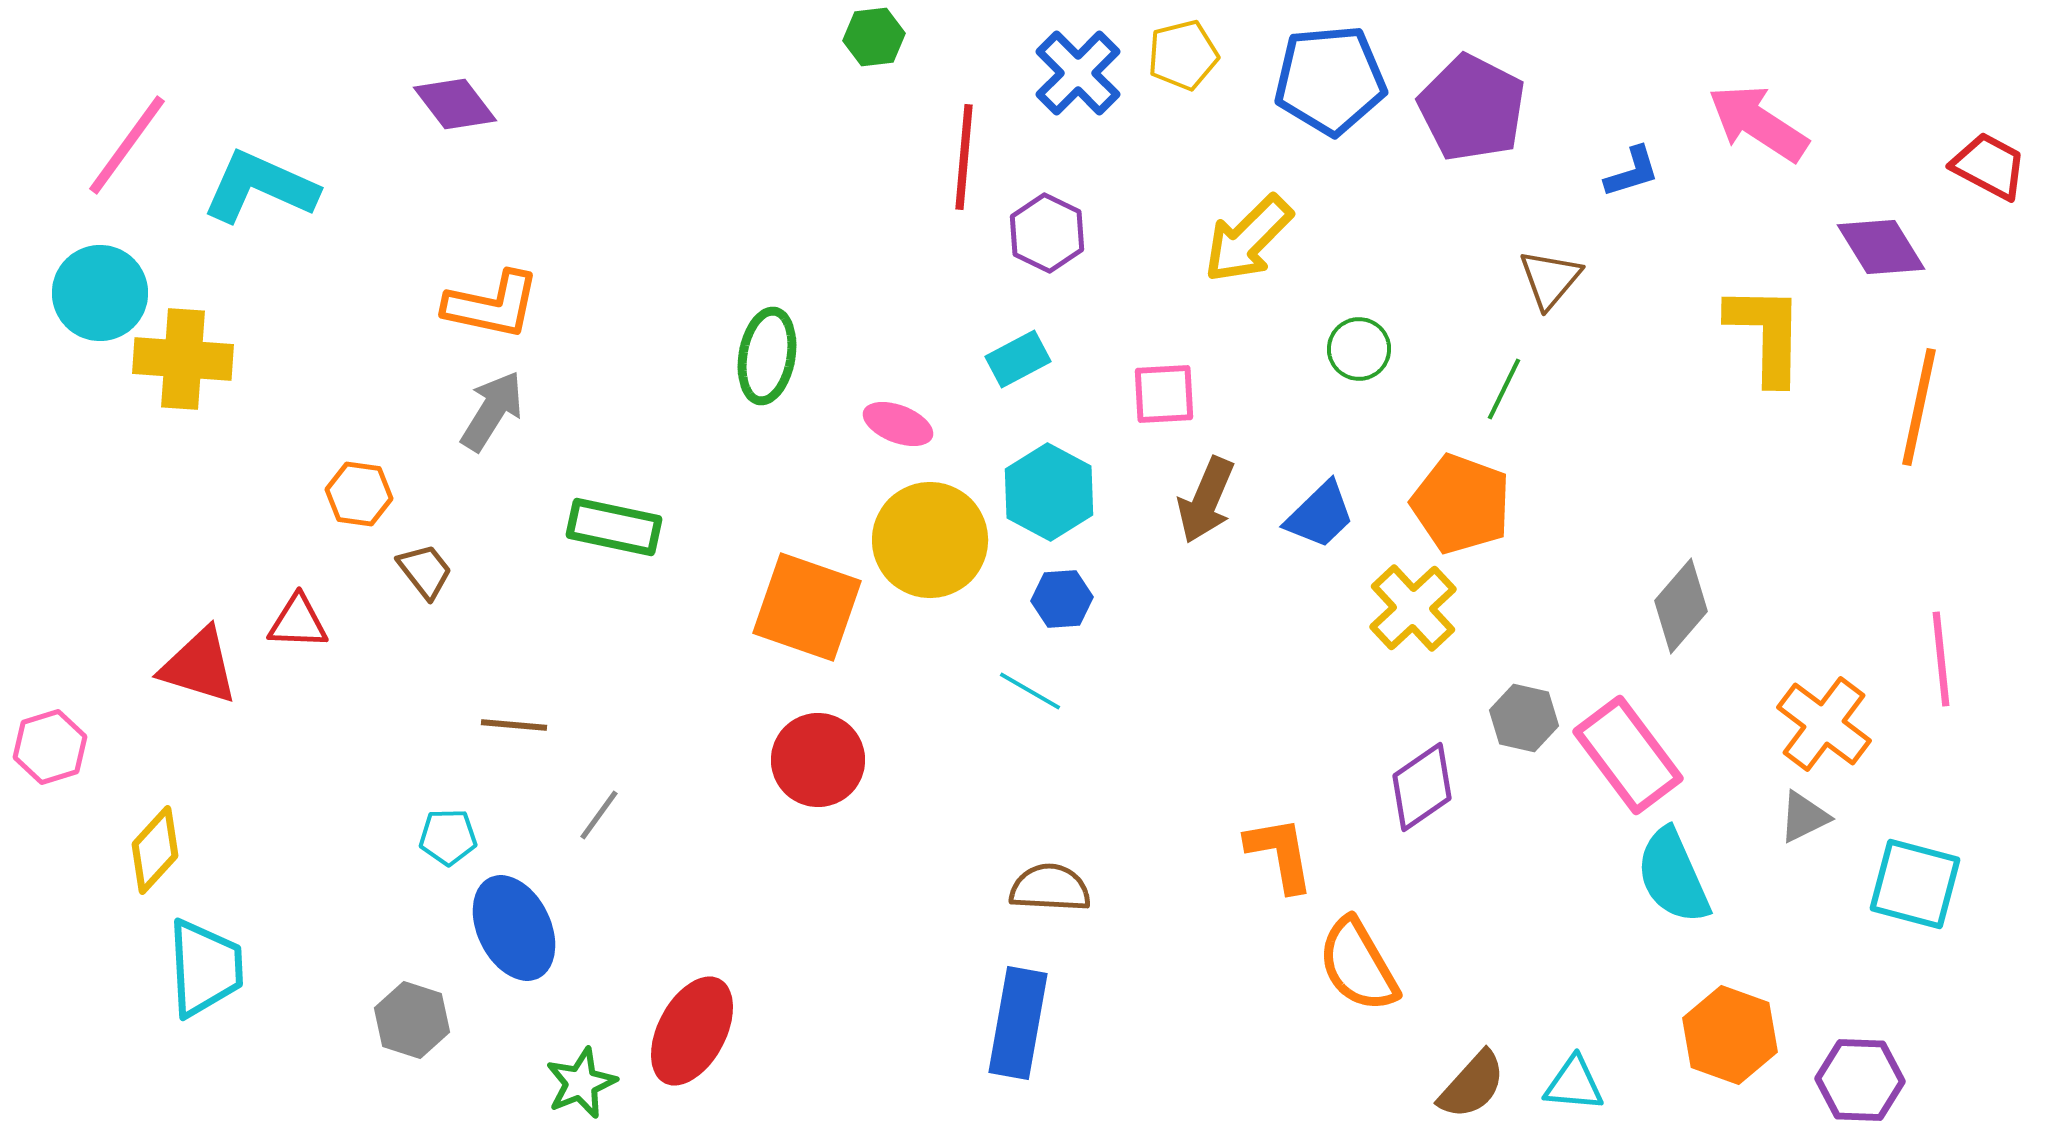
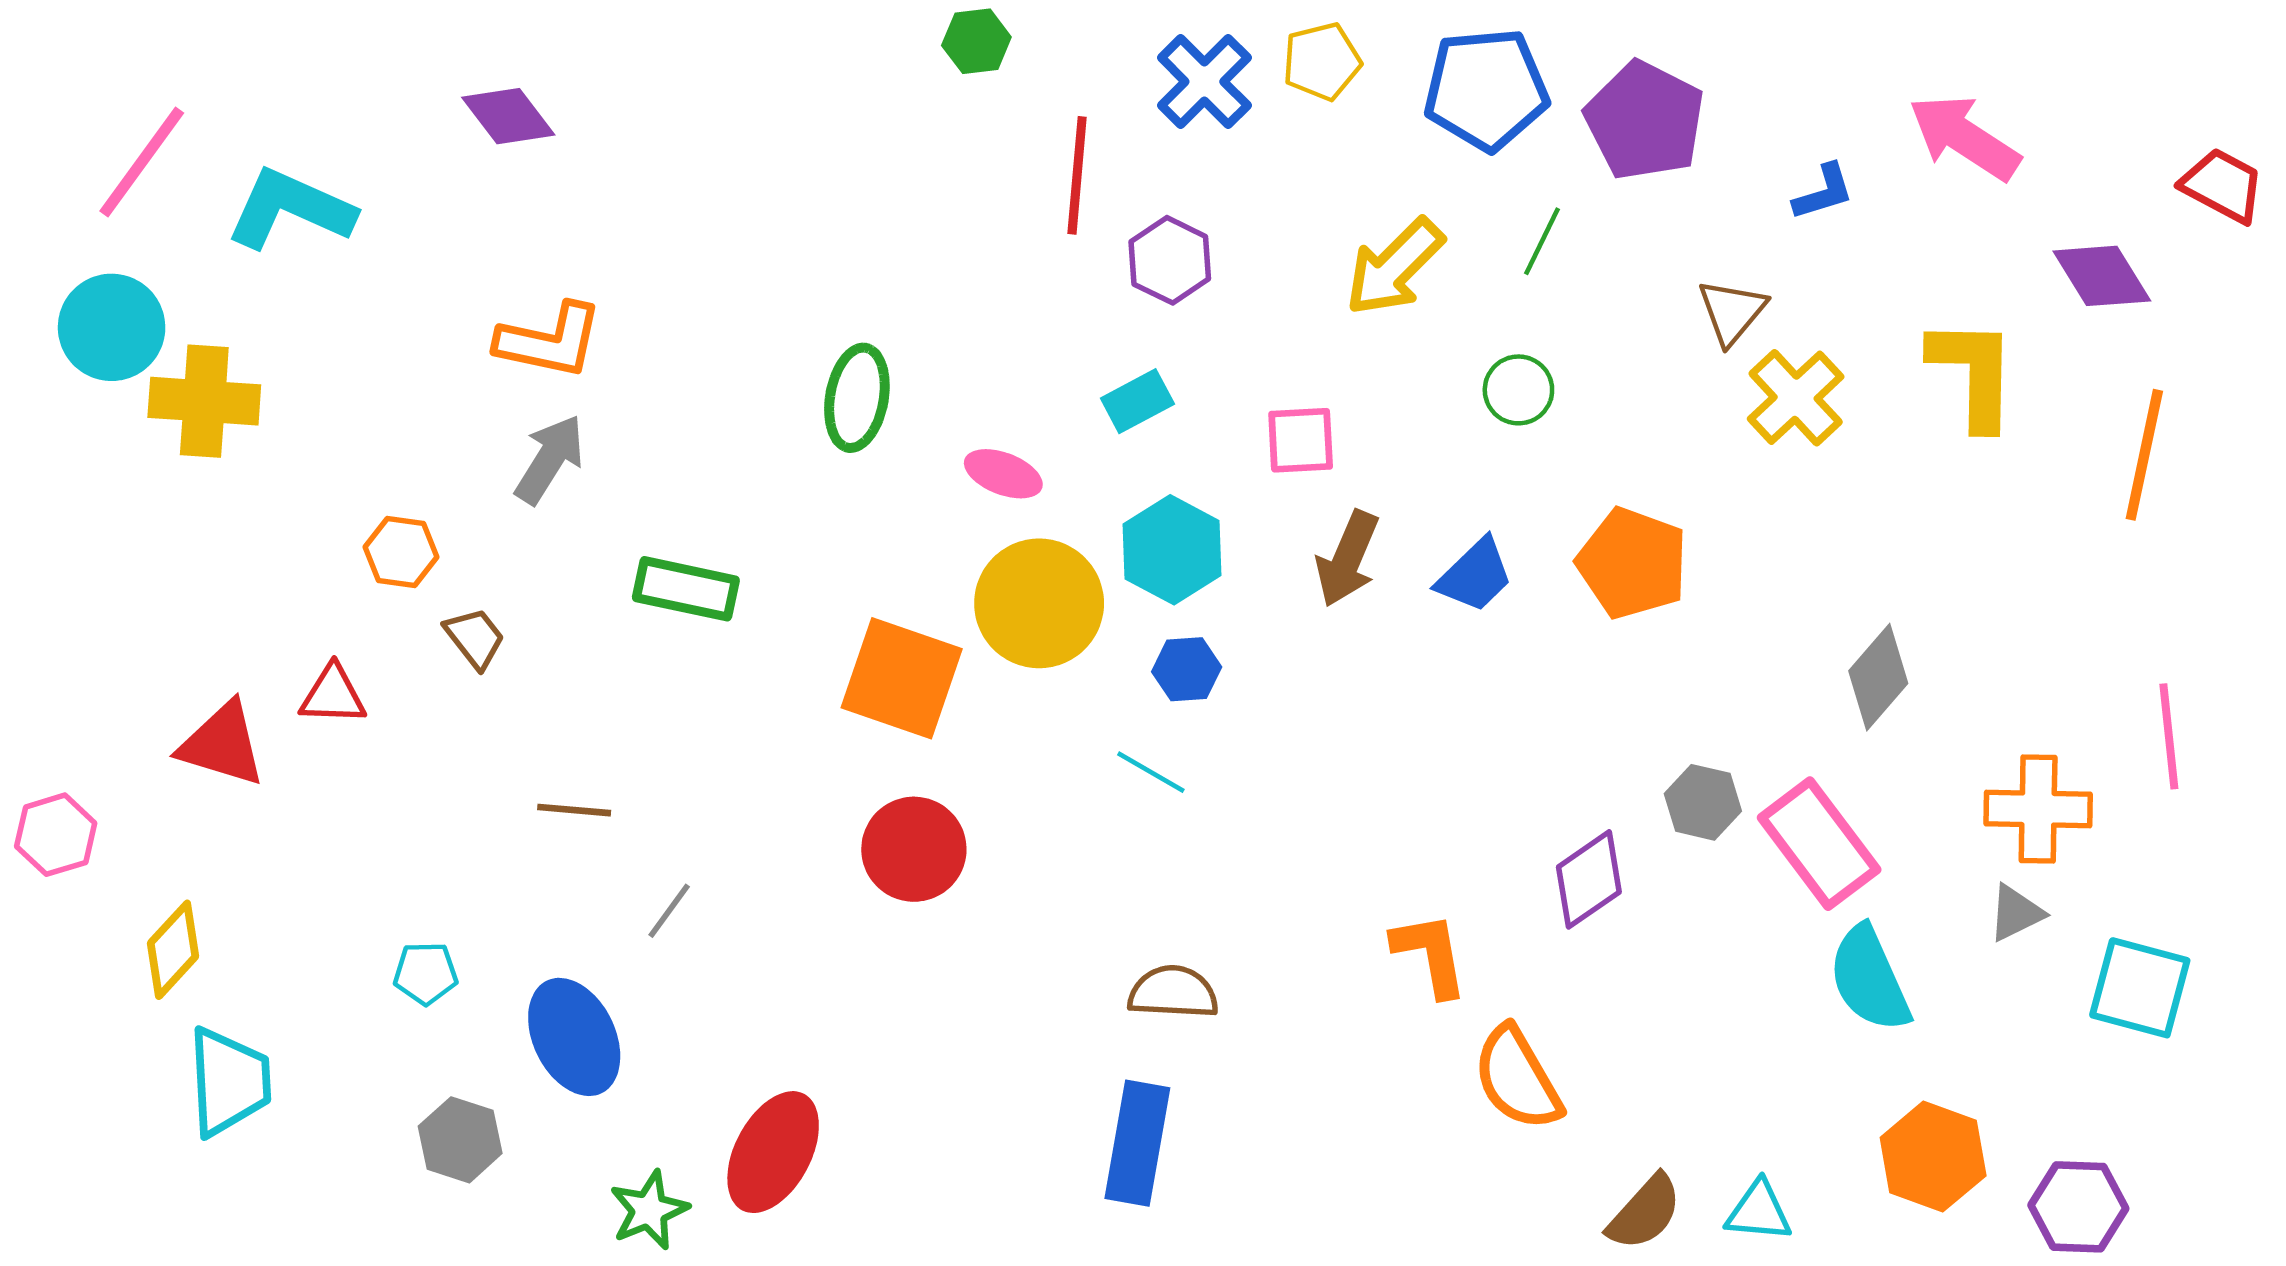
green line: (1504, 389) -> (1542, 241), moved
yellow cross: (1413, 608) -> (1796, 398), moved
orange cross: (1824, 724) -> (2038, 809), turned -36
cyan pentagon: (448, 837) -> (426, 973), moved

